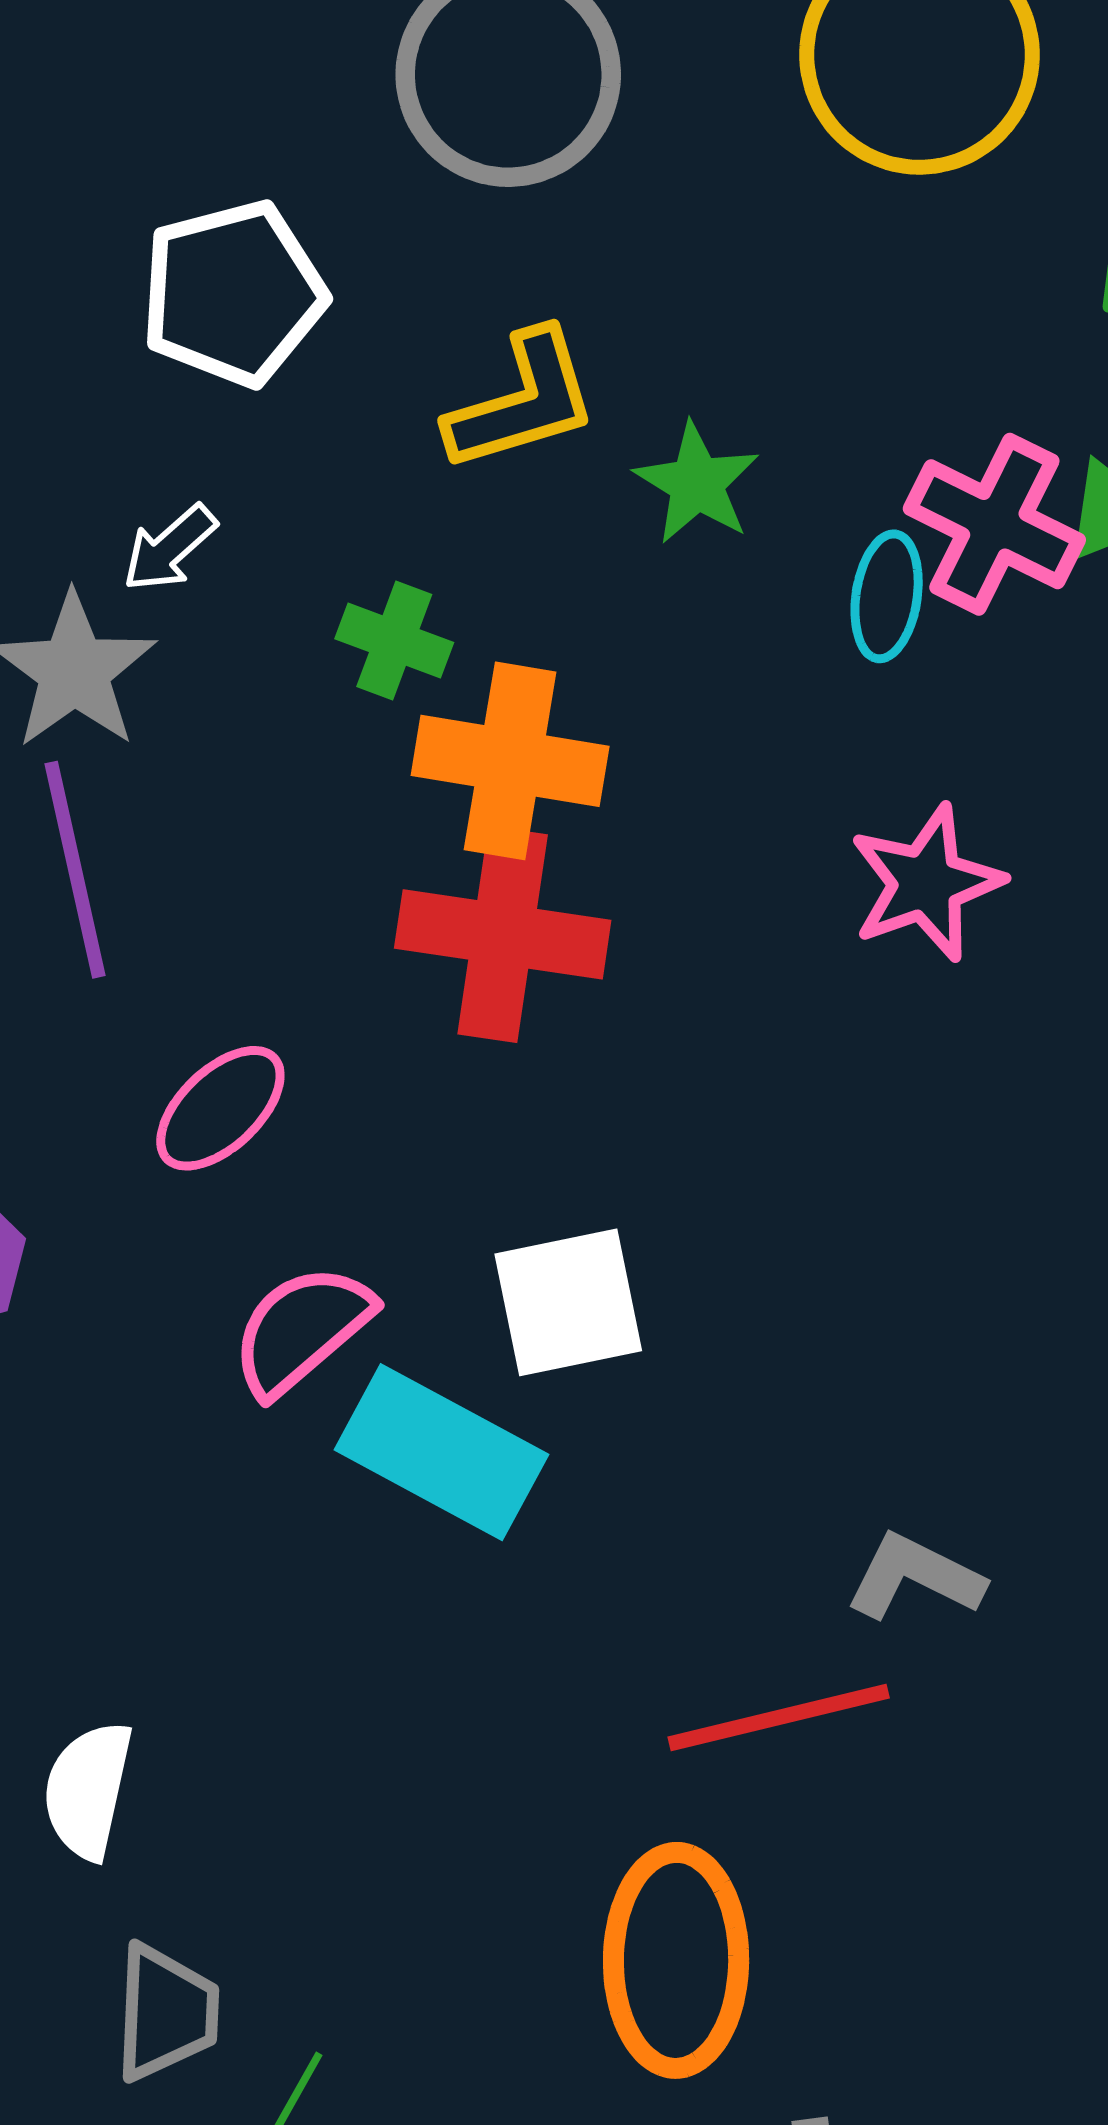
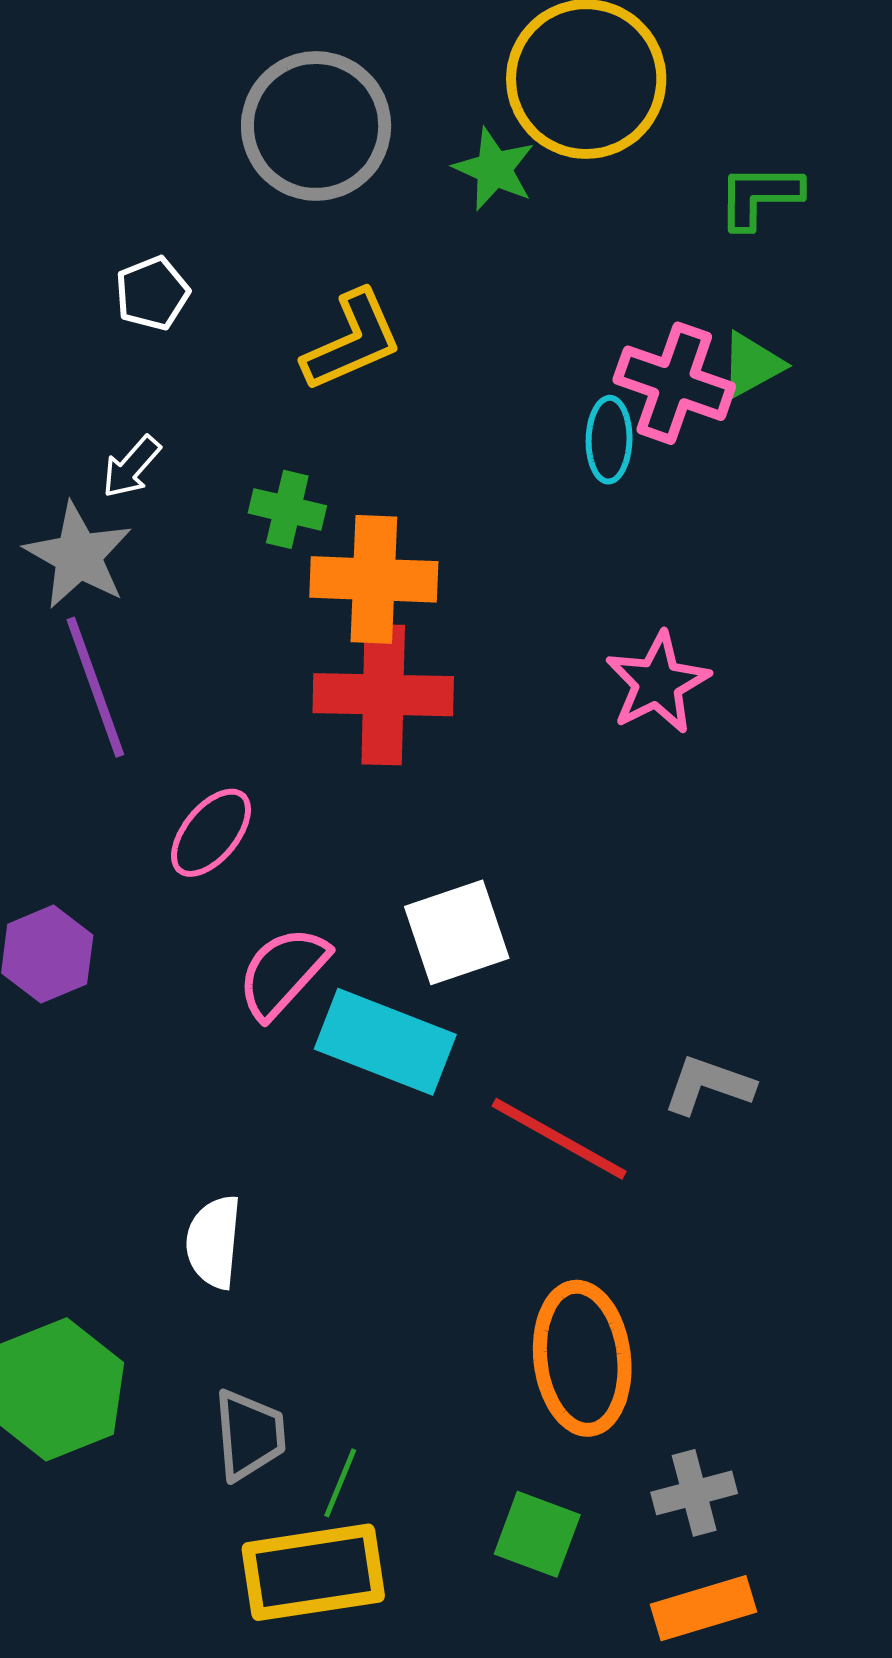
white pentagon: (233, 293) -> (152, 293), size x0.6
green star: (697, 483) -> (494, 169), moved
pink star: (926, 883) -> (658, 683), moved
red line: (779, 1717) -> (559, 1139), moved, turned 50
white semicircle: (88, 1790) -> (214, 1242), moved

